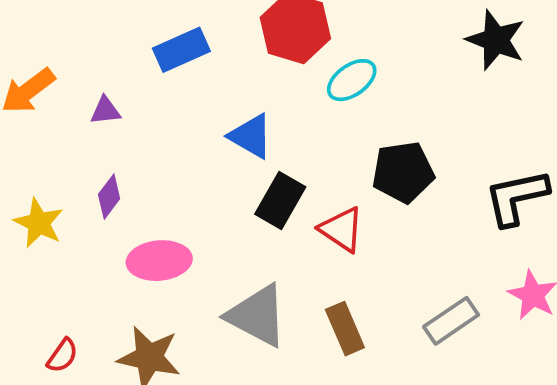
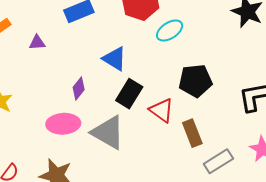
purple diamond: (109, 197) -> (79, 88), moved
gray triangle: (257, 316) -> (108, 132), moved
brown rectangle: (345, 329) -> (192, 133), moved

